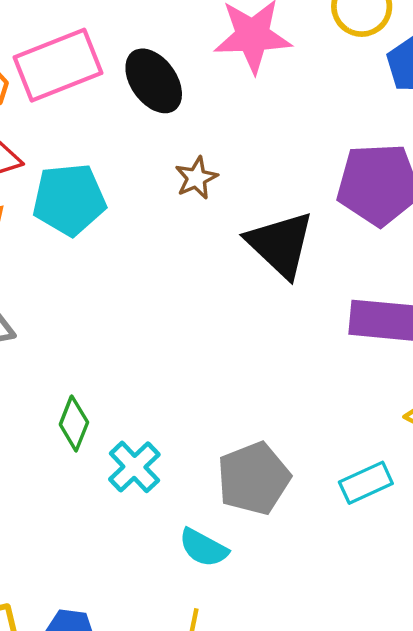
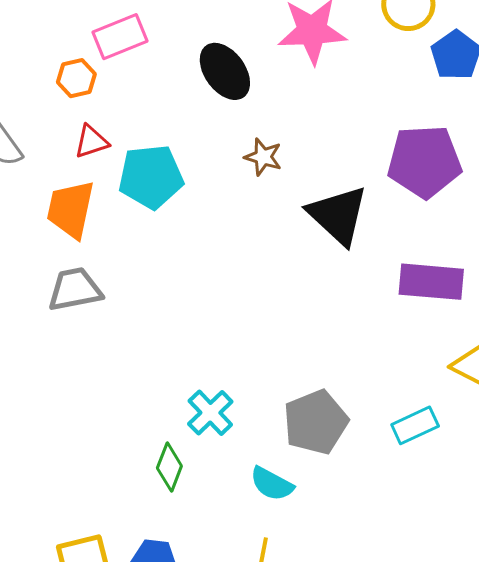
pink rectangle: (58, 65) -> (120, 37), moved, size x0.7
brown star: (196, 178) -> (263, 157), turned -30
green diamond: (74, 424) -> (169, 467), moved

